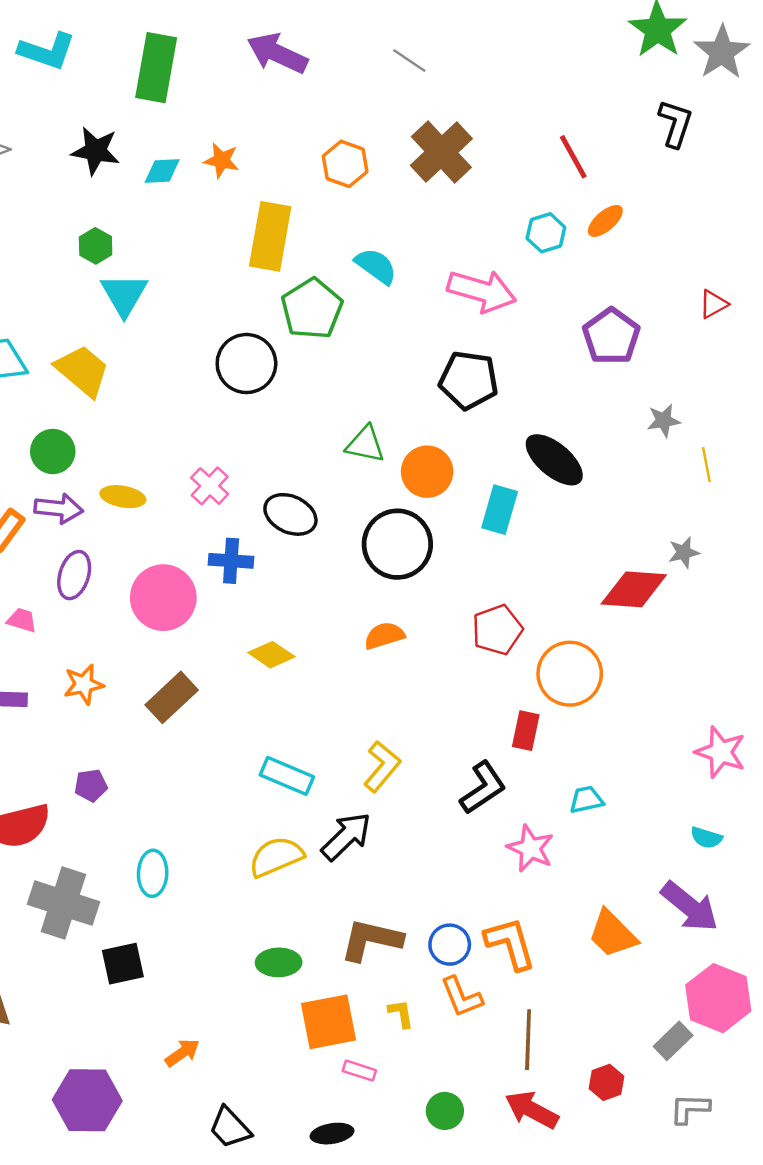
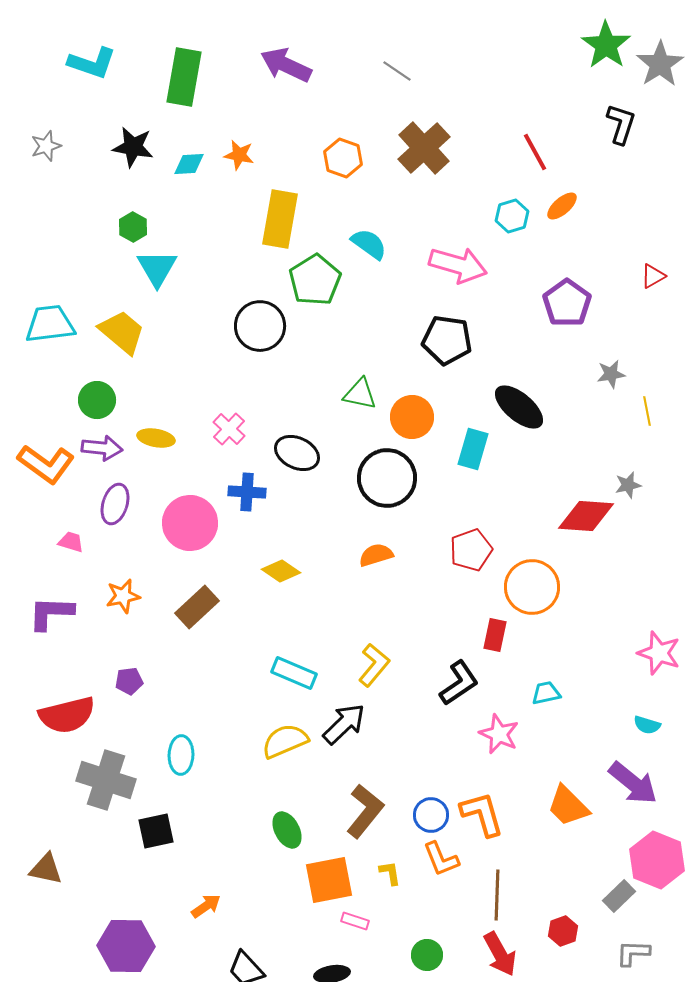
brown L-shape: (371, 940) -> (365, 811), turned 116
green ellipse: (279, 962) -> (287, 830), turned 63
red arrow: (532, 1110) -> (500, 954), turned -147

